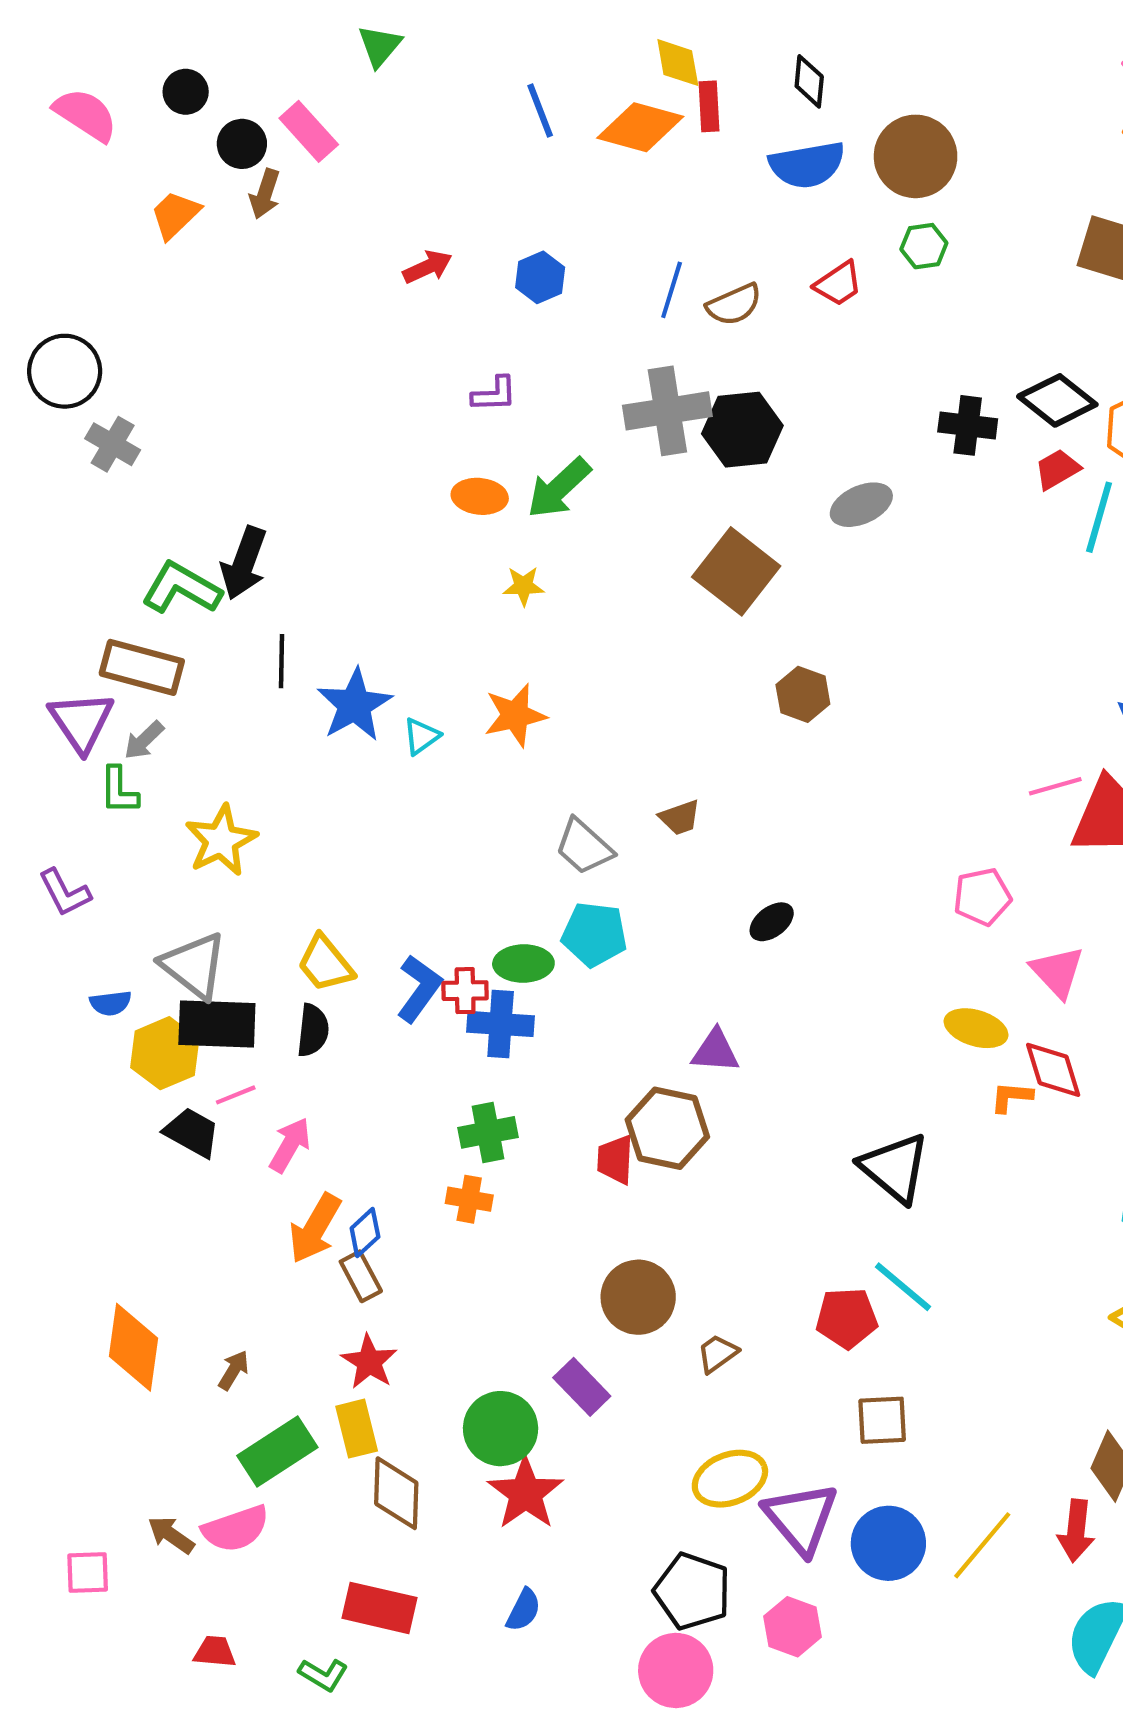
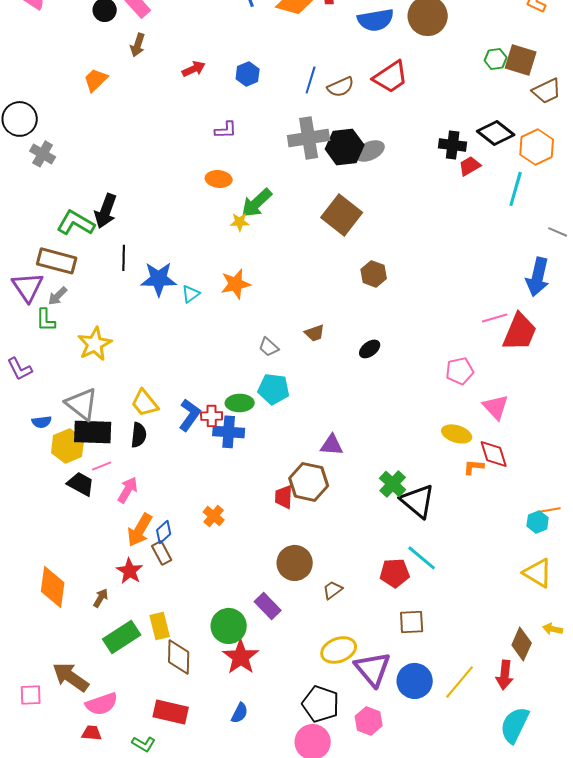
brown arrow: (265, 194) -> (138, 45), moved
orange trapezoid: (175, 215) -> (96, 80), moved
green hexagon: (924, 246) -> (496, 59), moved
red trapezoid: (838, 284) -> (391, 77), size x1.5
red trapezoid: (1057, 469) -> (470, 166), moved
green arrow: (559, 488) -> (257, 203), moved
gray ellipse: (861, 505) -> (370, 151), moved
blue star: (355, 705) -> (159, 279), turned 30
gray trapezoid: (584, 847) -> (269, 347), size x0.7
black ellipse: (772, 922) -> (370, 349), moved
green cross: (488, 1132) -> (393, 484), moved, turned -36
orange cross: (469, 1199) -> (214, 516), turned 30
red star: (369, 1362) -> (130, 571), moved
pink semicircle: (236, 1529) -> (102, 704), moved
brown arrow: (171, 1535) -> (71, 677), size x1.6

